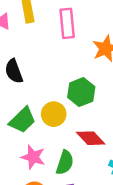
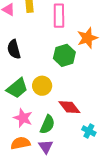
green hexagon: (81, 92) -> (64, 55), moved

